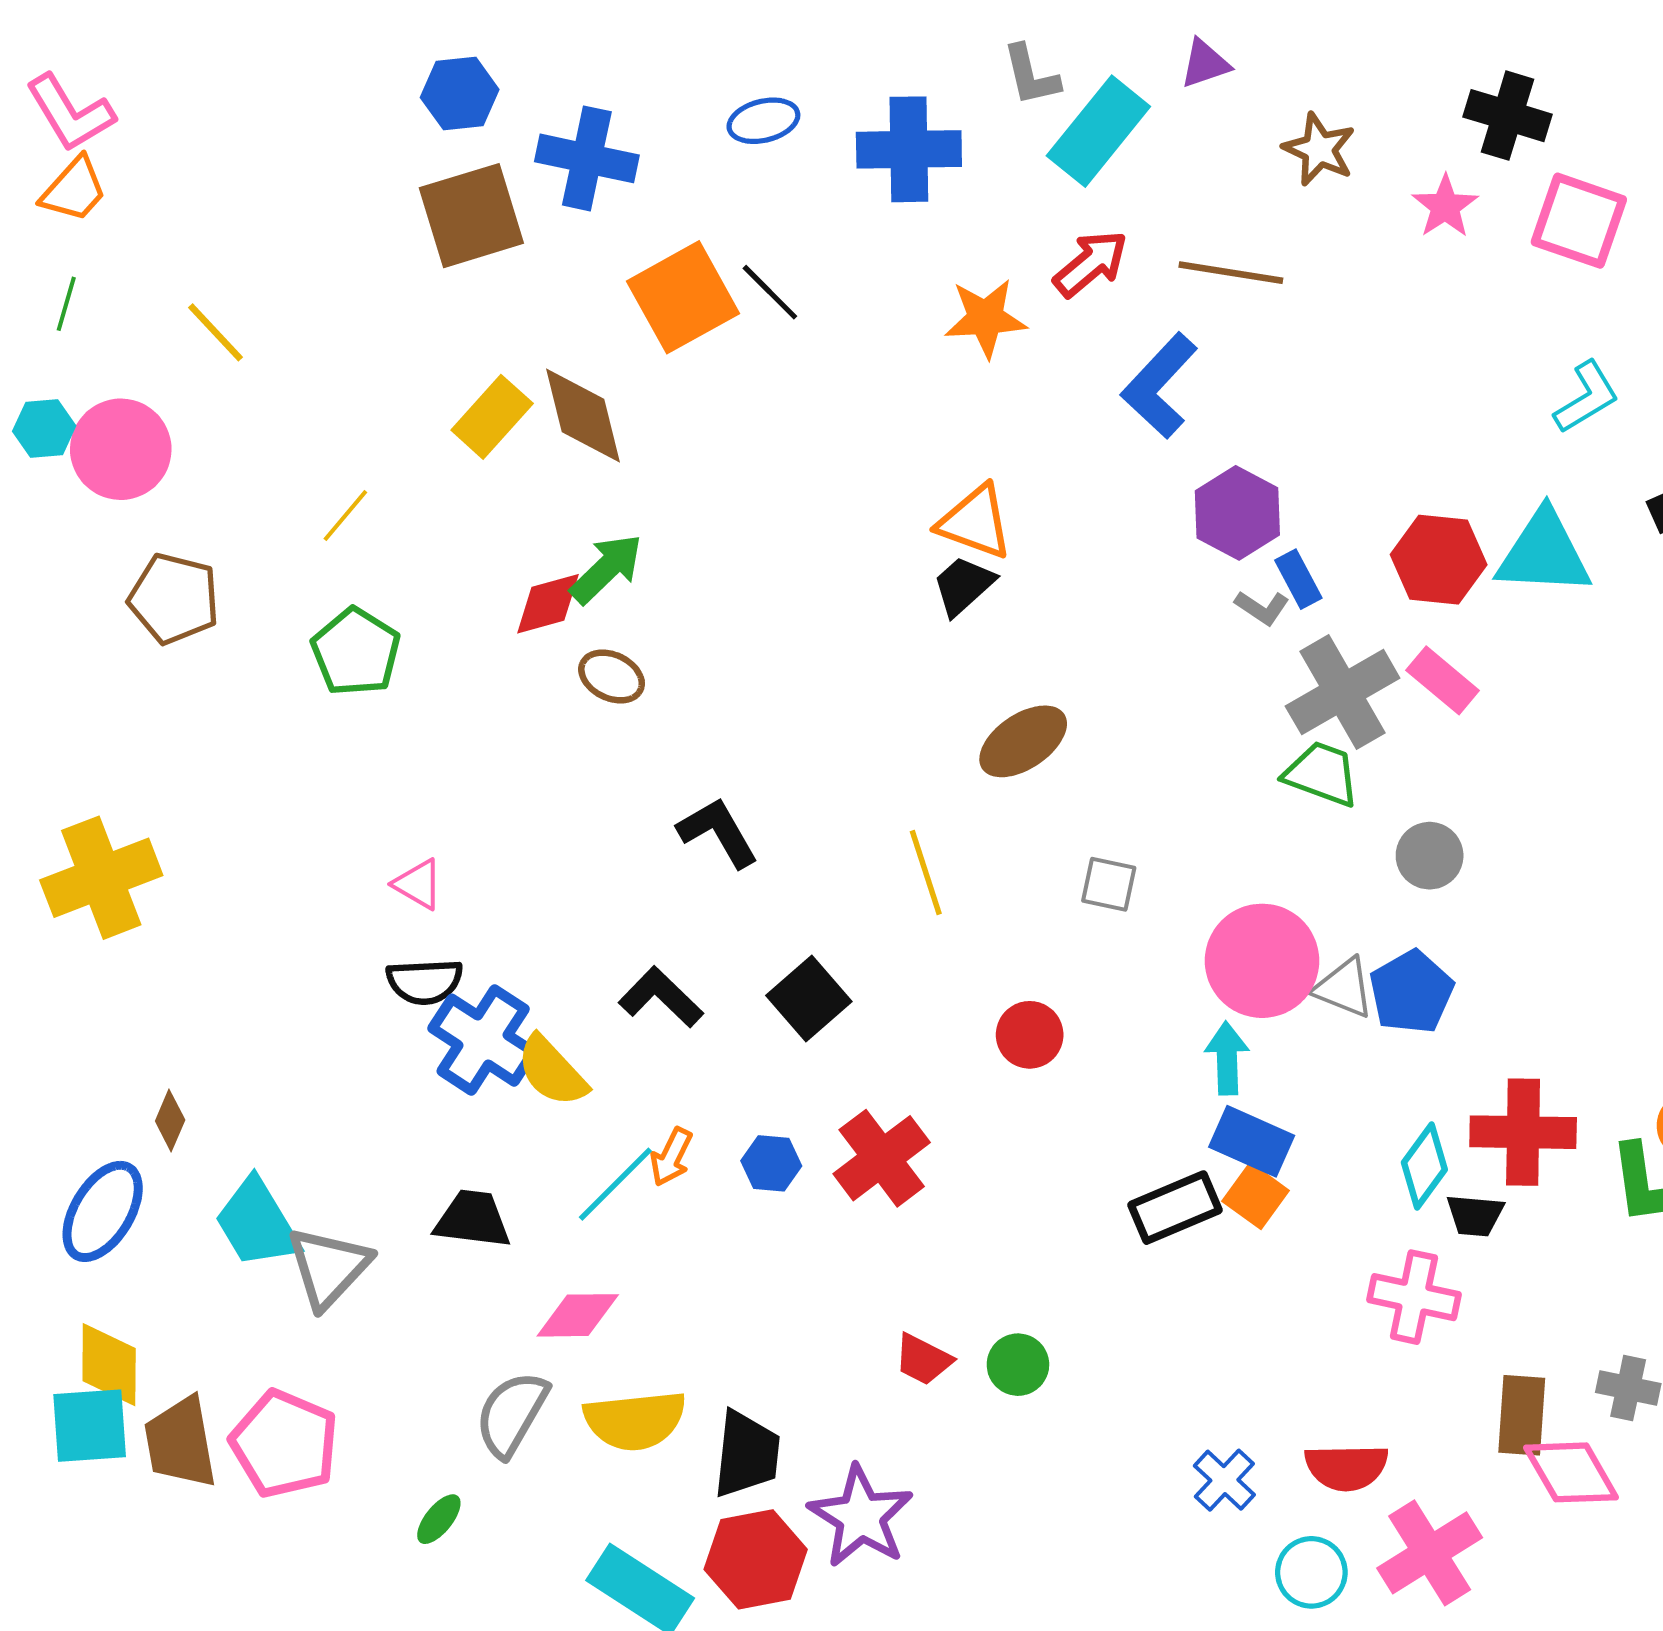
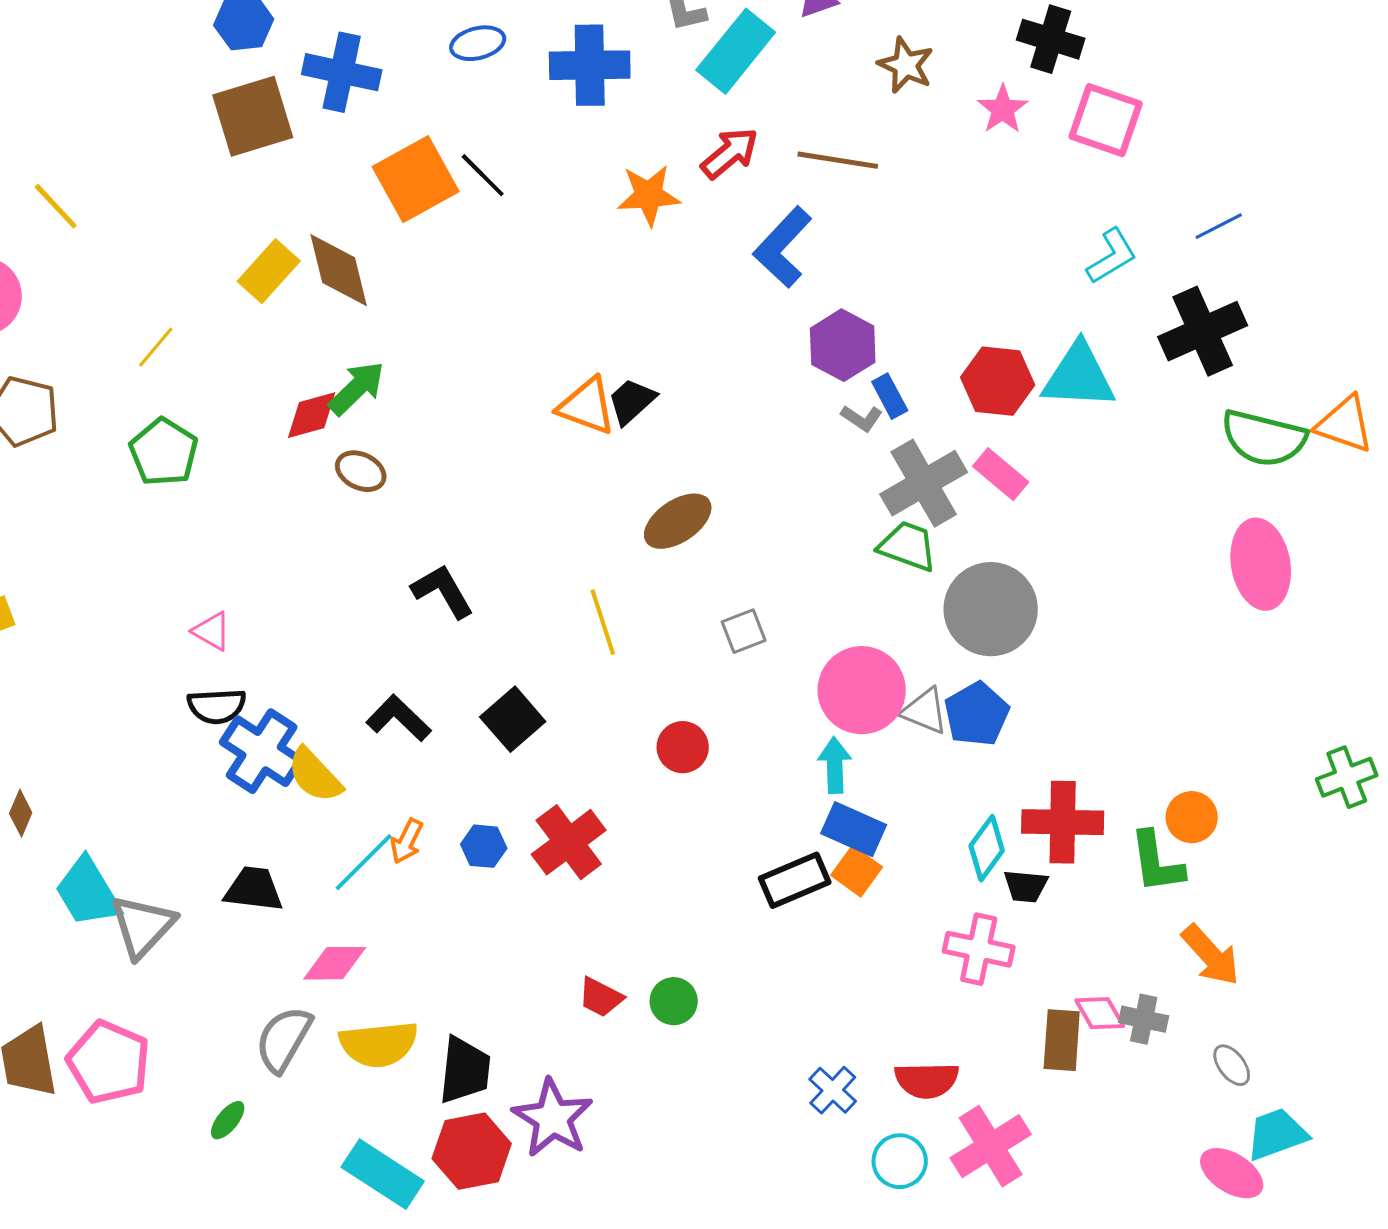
orange triangle: (975, 522) -> (587, 406), moved
gray circle: (1430, 856) -> (991, 609), size x1.8
gray square: (1109, 884) -> (744, 631), turned -33
pink diamond: (1571, 1472) -> (1100, 1013), moved, size x0.7

